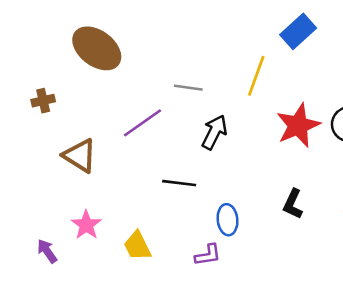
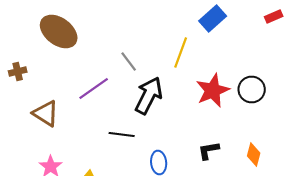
gray line: (188, 88) -> (129, 62), turned 45
black arrow: (214, 132) -> (149, 96), size x1.4
black L-shape: (293, 204) -> (209, 150), turned 55

